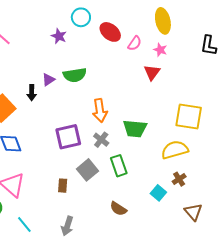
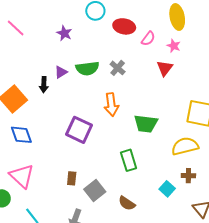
red ellipse: (110, 32) -> (124, 26), turned -30
purple star: (59, 36) -> (64, 33), moved
purple square: (68, 137) -> (79, 130), turned 36
gray cross: (101, 140) -> (118, 68), moved
gray square: (87, 170) -> (95, 190), moved
brown cross: (179, 179) -> (188, 176), turned 32

